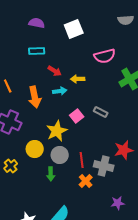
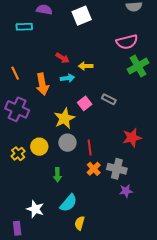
cyan rectangle: (37, 51) -> (24, 27), moved
pink semicircle: (105, 56) -> (127, 42), moved
yellow circle: (35, 149) -> (39, 147), moved
gray cross: (104, 166) -> (117, 169), moved
green arrow: (51, 174) -> (57, 175), moved

